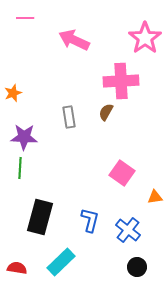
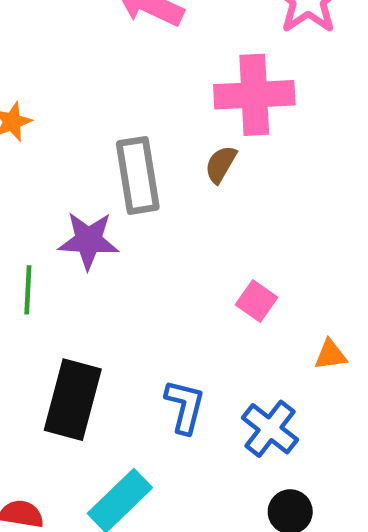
gray rectangle: (69, 117) -> (138, 175), size x1.5
purple star: (24, 137) -> (88, 240), moved
pink square: (122, 173) -> (257, 301), size x0.7

